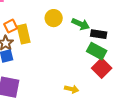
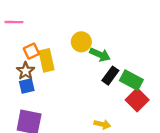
green arrow: (81, 24) -> (100, 55), moved
black rectangle: (99, 34) -> (110, 76), moved, turned -63

